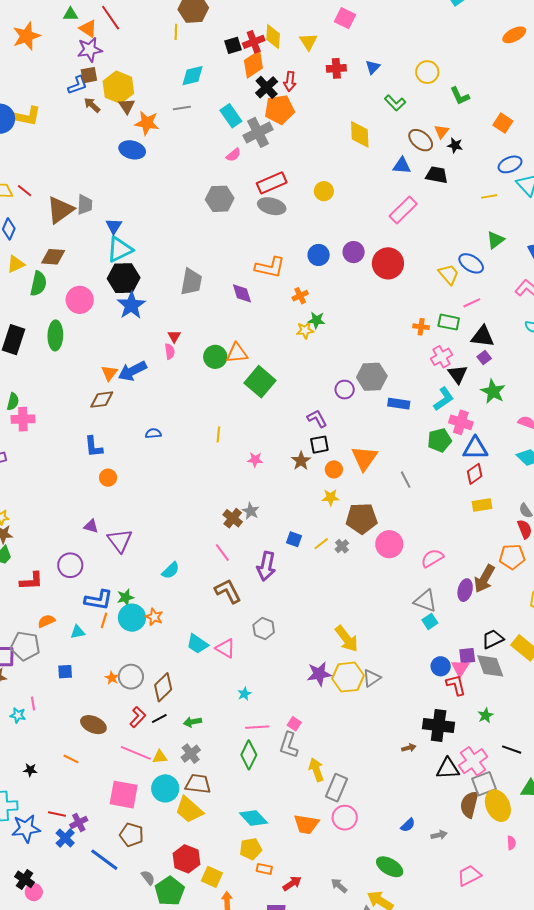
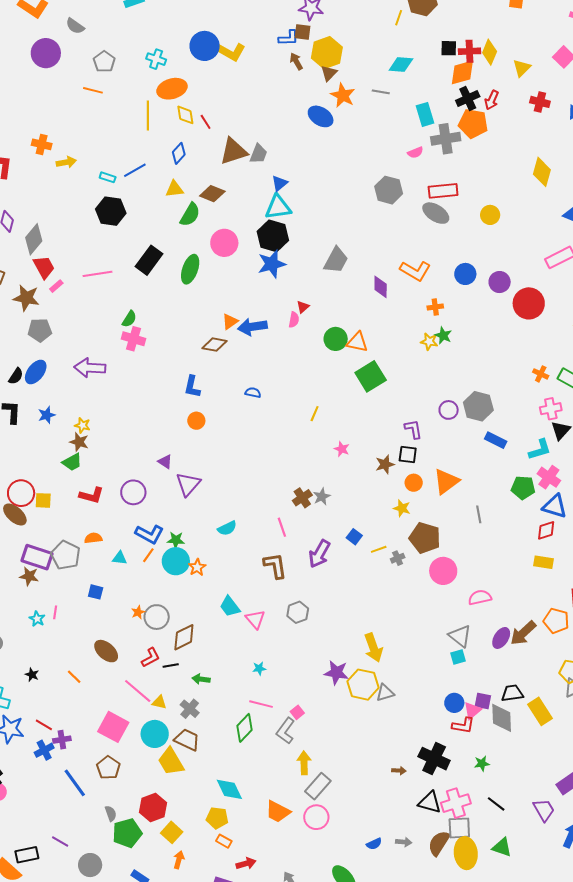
red L-shape: (456, 685) -> (463, 725), turned 95
gray cross: (191, 754) -> (190, 709), turned -30
gray arrow: (439, 835) -> (404, 842), moved

